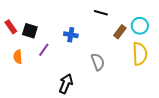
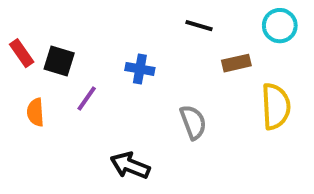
cyan circle: (140, 26) -> (280, 26), moved
brown rectangle: (120, 32) -> (236, 63), turned 40
black arrow: (66, 84) -> (130, 165), turned -90

